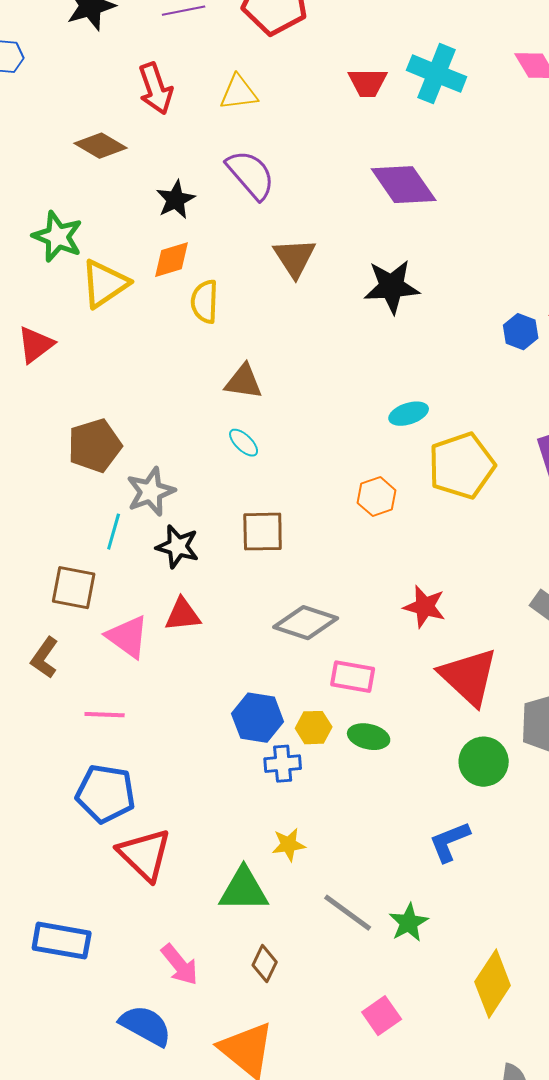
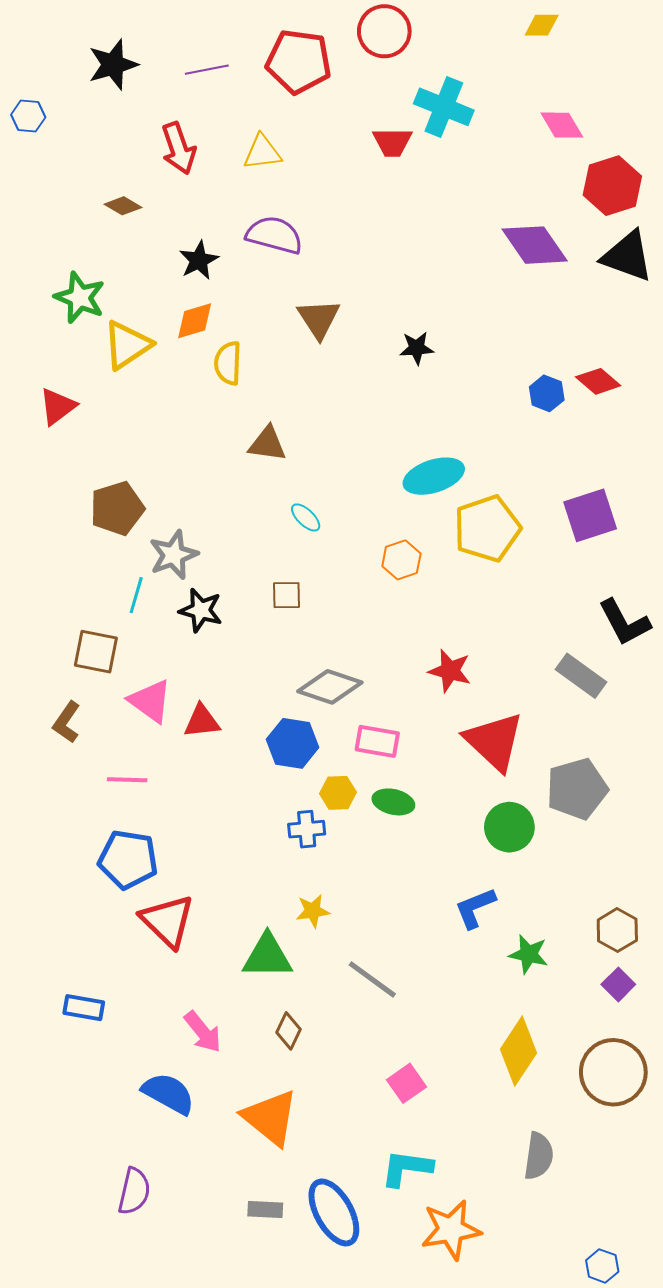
cyan cross: (437, 74) -> (444, 107), moved
brown diamond: (101, 146) -> (123, 206), size x0.7
purple semicircle: (251, 175) -> (274, 235), turned -34
purple diamond: (404, 185) -> (535, 245), moved
black star: (392, 287) -> (417, 348), size x0.6
cyan ellipse: (409, 414) -> (434, 476), size x1.5
cyan ellipse: (244, 443) -> (306, 517), moved
brown square: (263, 532) -> (286, 595), size x0.7
red triangle: (183, 615) -> (202, 721), moved
blue hexagon: (258, 718) -> (293, 743), moved
green star: (409, 923) -> (529, 954), moved, turned -30
blue rectangle: (62, 941) -> (84, 1008), size x0.7

